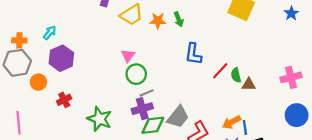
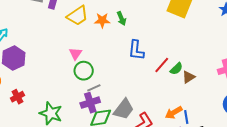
green semicircle: (236, 75) -> (176, 69), turned -120
brown triangle: (249, 85) -> (189, 77), turned -32

